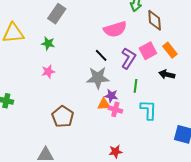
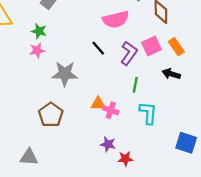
pink star: (48, 72) -> (37, 50), moved
gray star: (98, 78) -> (65, 74), moved
purple star: (111, 96) -> (108, 144), moved
red star: (116, 152) -> (125, 159), moved

